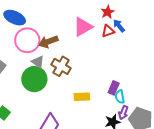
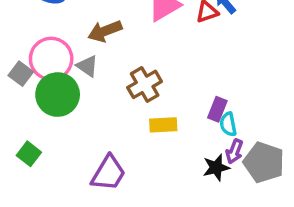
pink circle: (27, 40) -> (51, 59), moved
brown cross: (61, 66) -> (145, 84), moved, turned 30
green circle: (34, 79) -> (58, 95), moved

